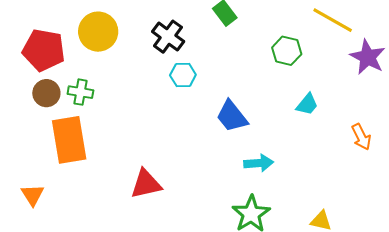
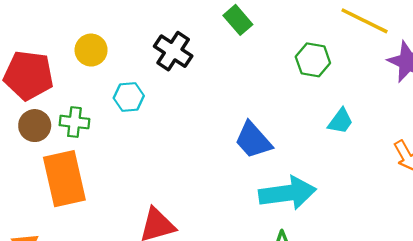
yellow circle: (98, 32) -> (91, 50), size x0.7
cyan hexagon: (183, 75) -> (129, 97), moved
cyan arrow: (259, 163) -> (288, 193), size x1.6

